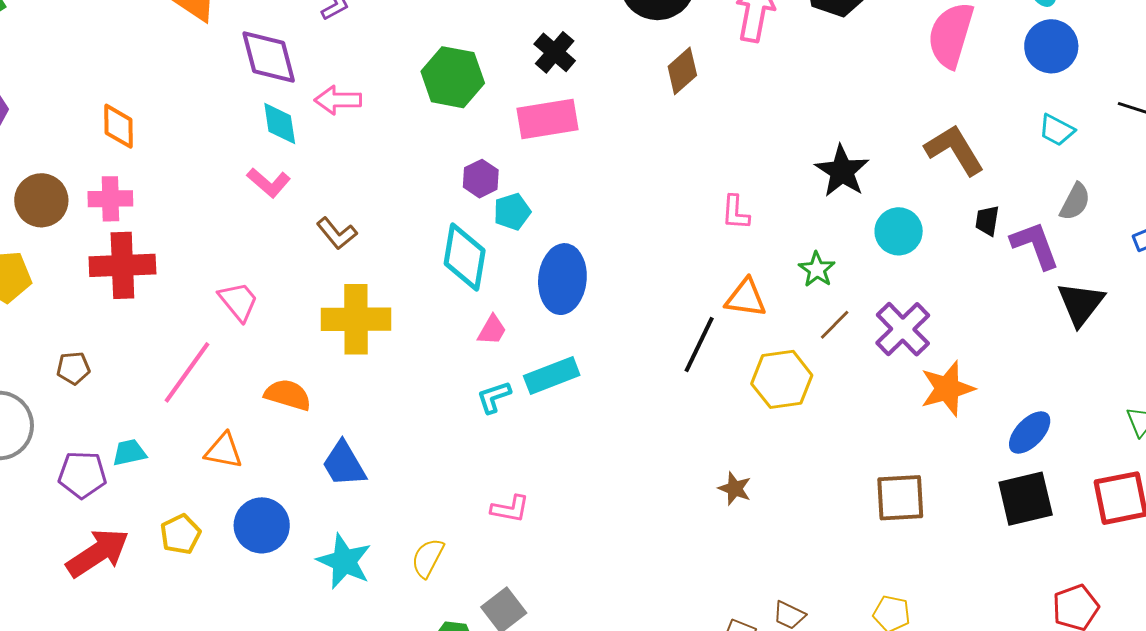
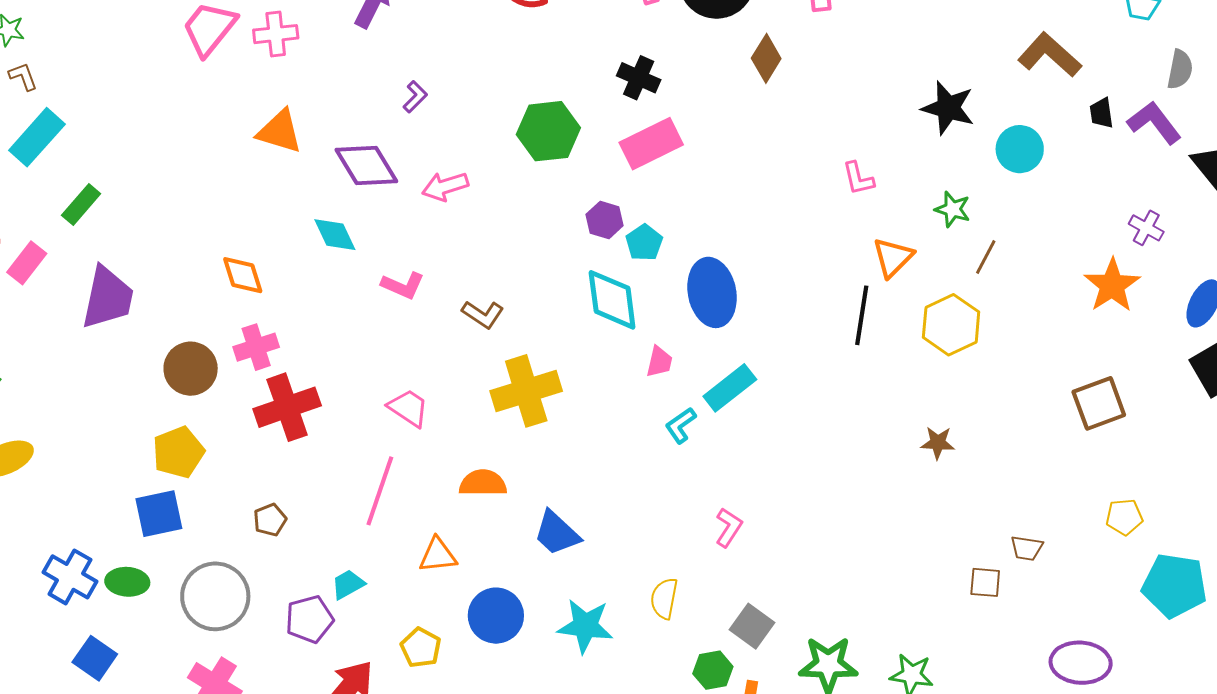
cyan diamond: (280, 124) -> (335, 235), moved
orange triangle: (746, 298) -> (893, 257), turned -36
purple cross: (903, 329) -> (1146, 228), moved, size x0.6
pink L-shape: (510, 509) -> (729, 527), turned -51

